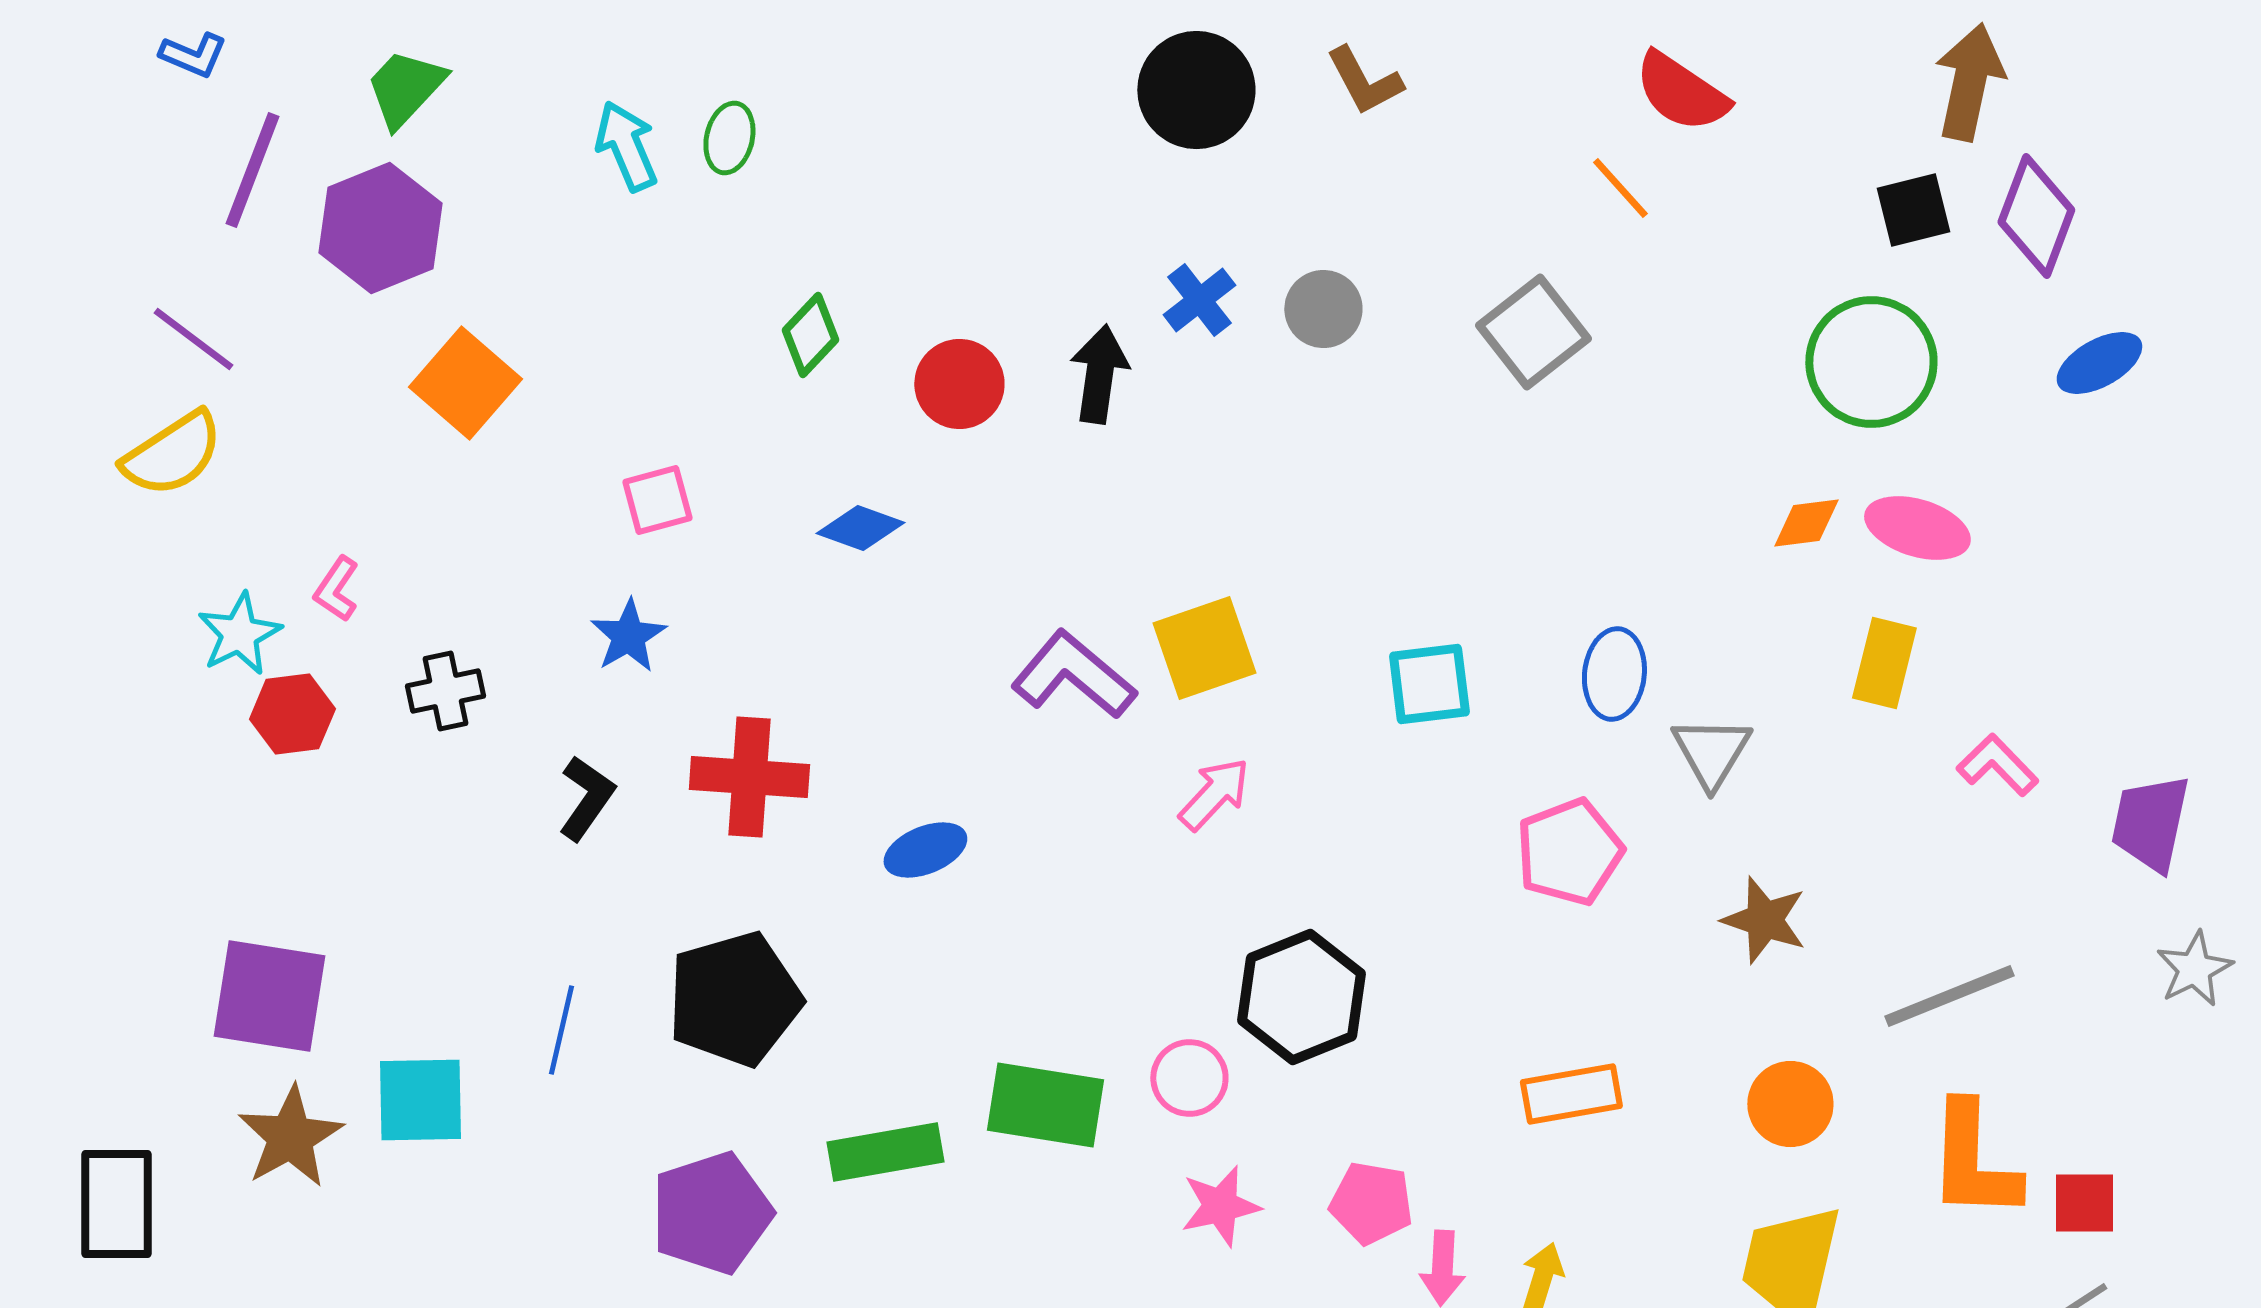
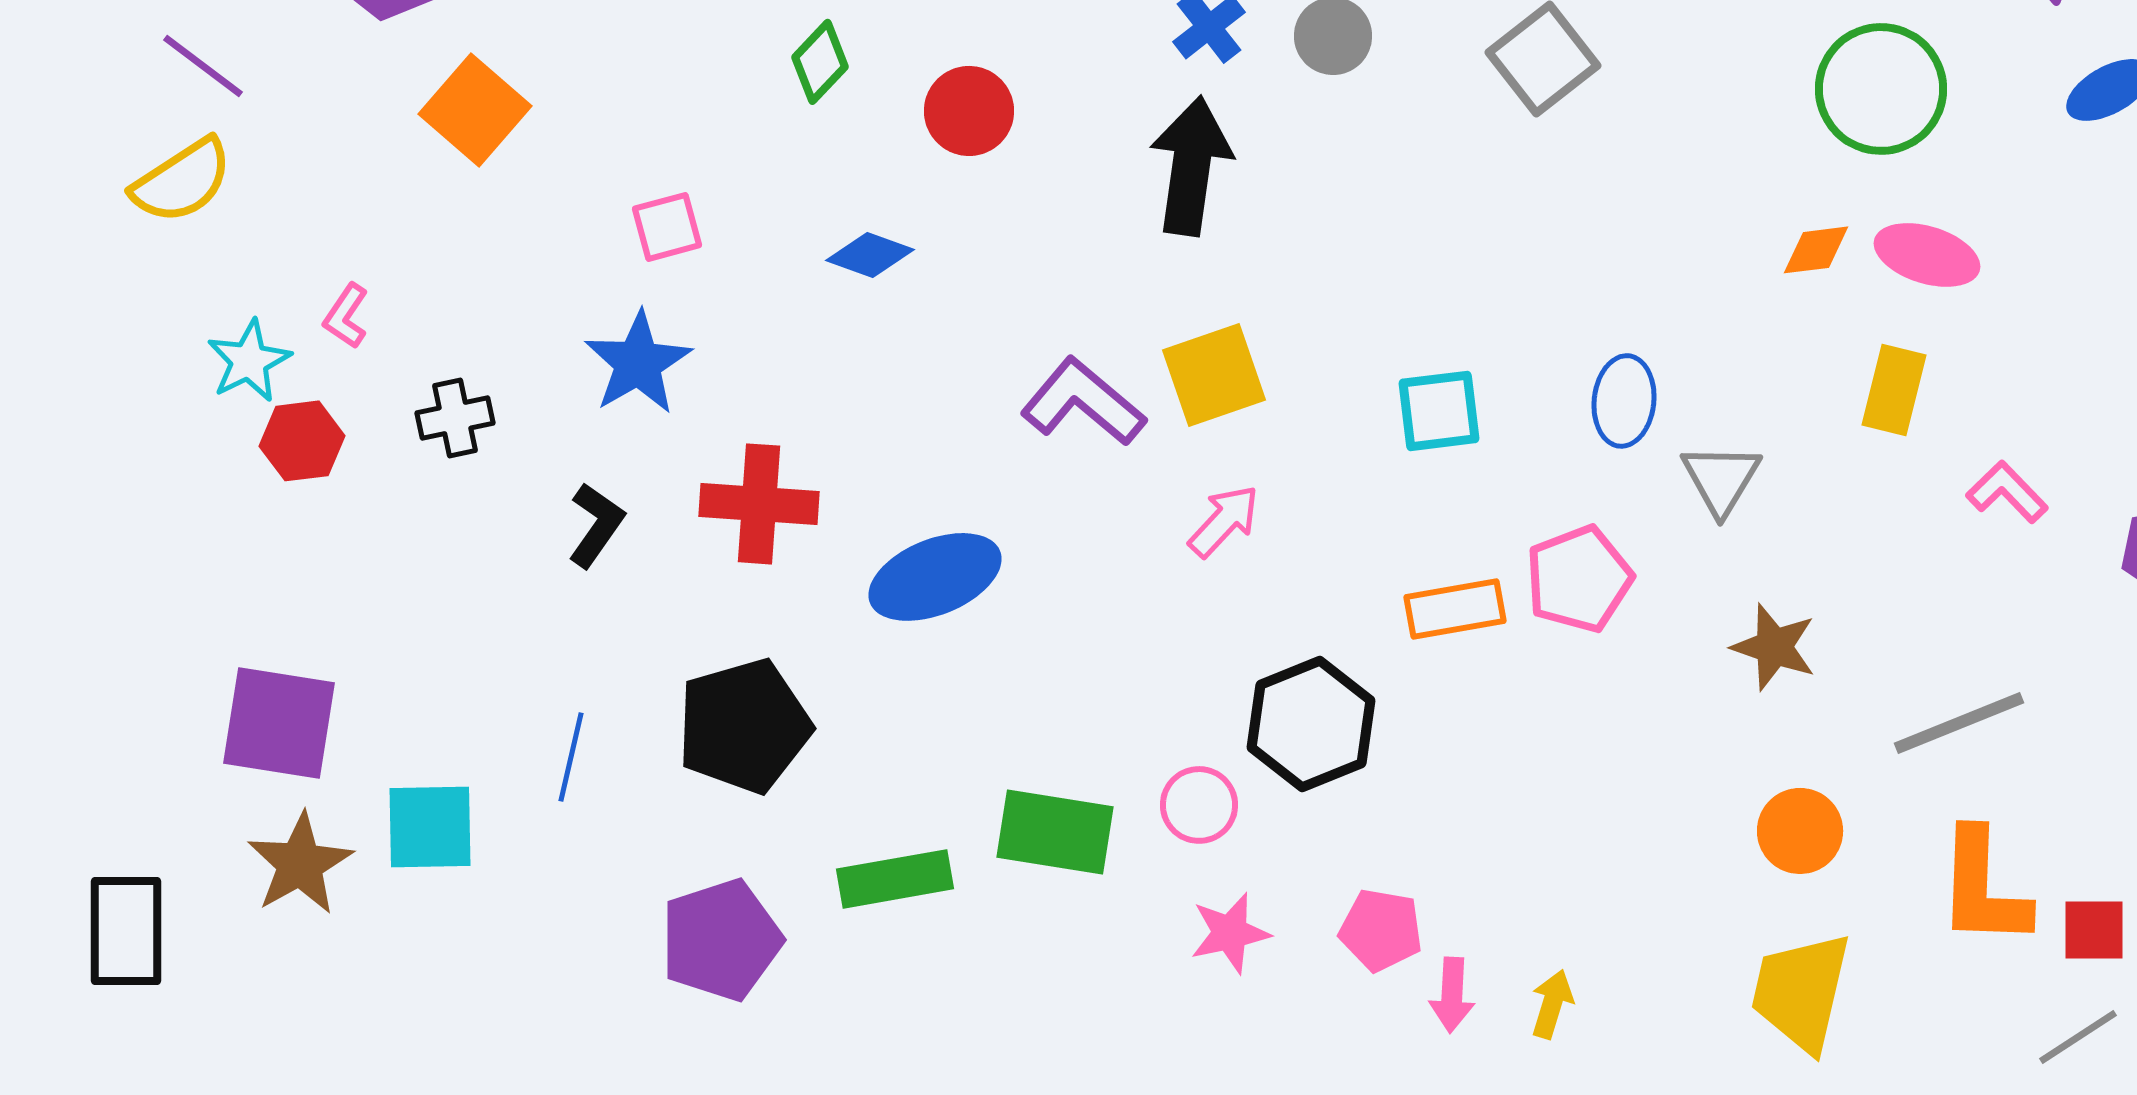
black arrow: (1099, 374) -> (1191, 166), moved, size x1.4
blue star: (628, 636) -> (638, 363), size x1.4
blue ellipse: (925, 850) -> (935, 577), size x1.6
orange rectangle: (1571, 1094) -> (1455, 609), moved

